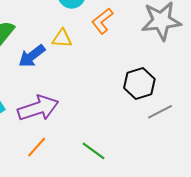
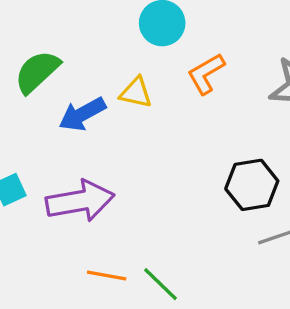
orange line: (37, 147) -> (107, 276), moved, turned 50

